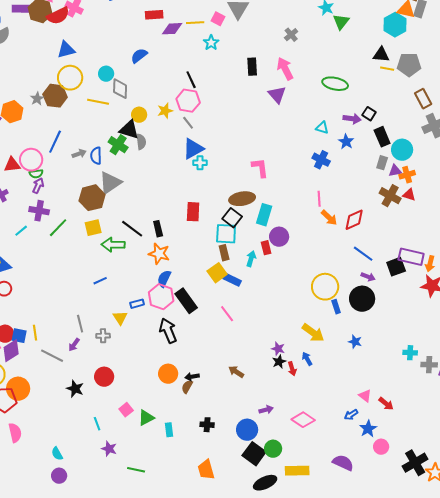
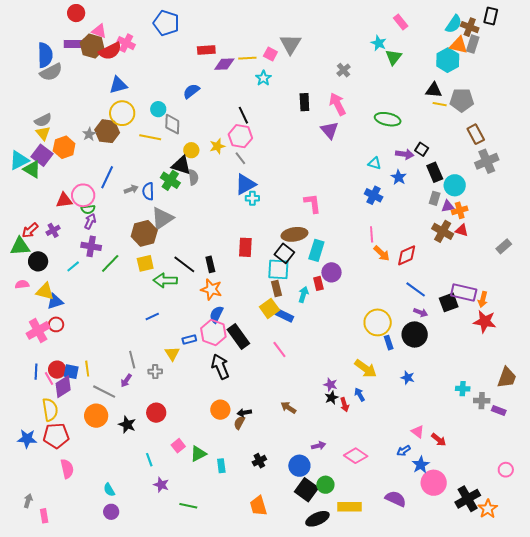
orange circle: (18, 389) -> (96, 416), moved
black cross: (207, 425) -> (259, 461), turned -32
pink circle: (381, 447) -> (434, 483), size x1.6

